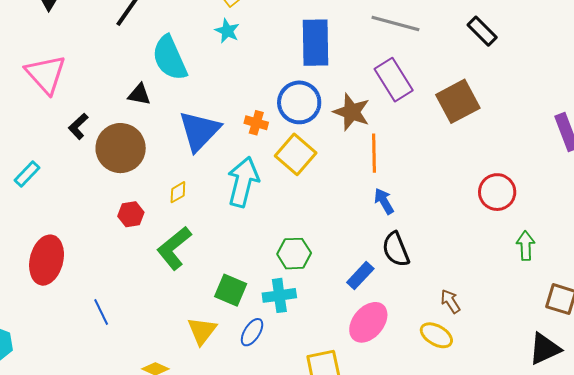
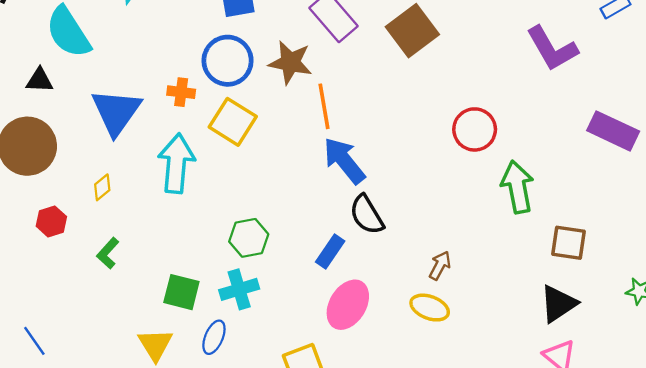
blue arrow: (384, 201) -> (344, 161), size x1.6
green arrow: (526, 246) -> (517, 187), size x1.5
green L-shape: (174, 248) -> (108, 253), size x0.6
brown arrow: (450, 301) -> (440, 265), turned 70

